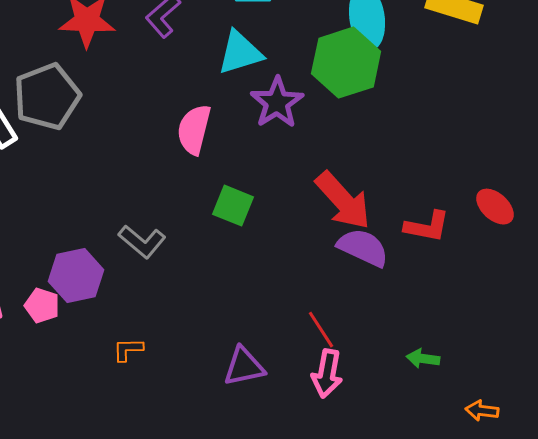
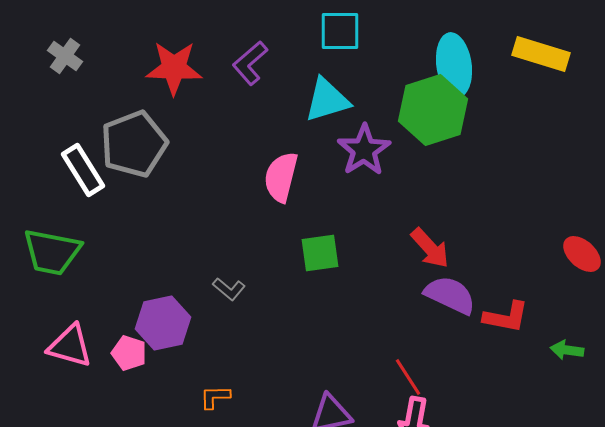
red arrow: (343, 201) -> (430, 248), size x0.7
green square: (233, 206) -> (320, 253), turned -30
red L-shape: (427, 227) -> (506, 317), moved
gray L-shape: (142, 242) -> (229, 289), size x0.7
green arrow: (423, 359) -> (567, 350), moved

